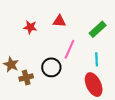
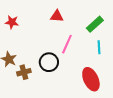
red star: (30, 27) -> (12, 22), moved
cyan line: (97, 59) -> (99, 47), moved

